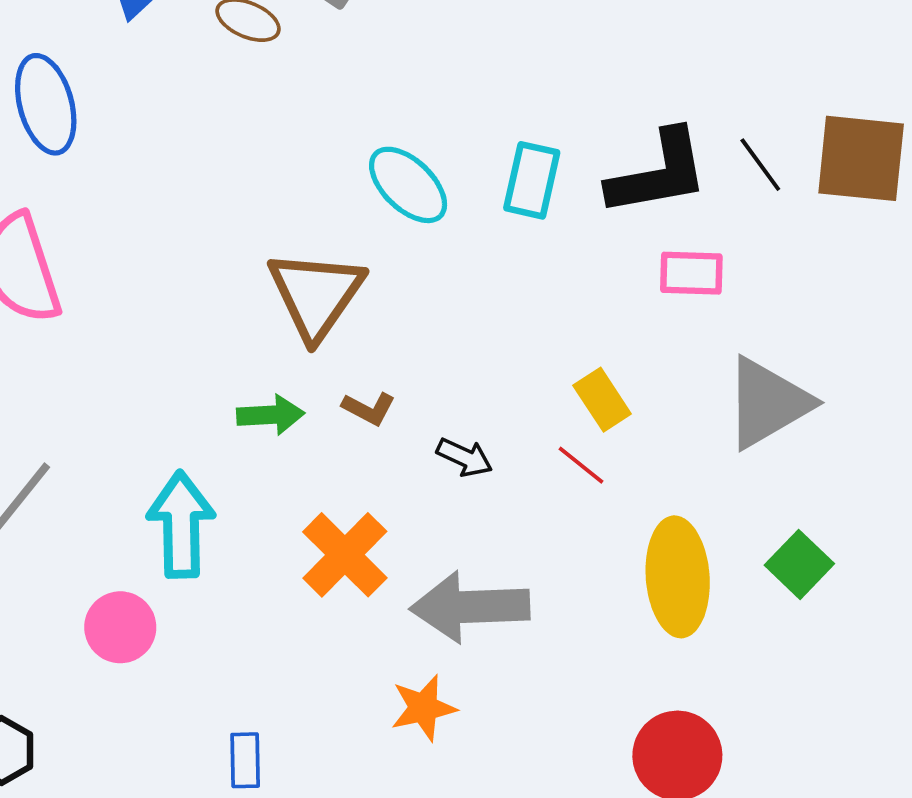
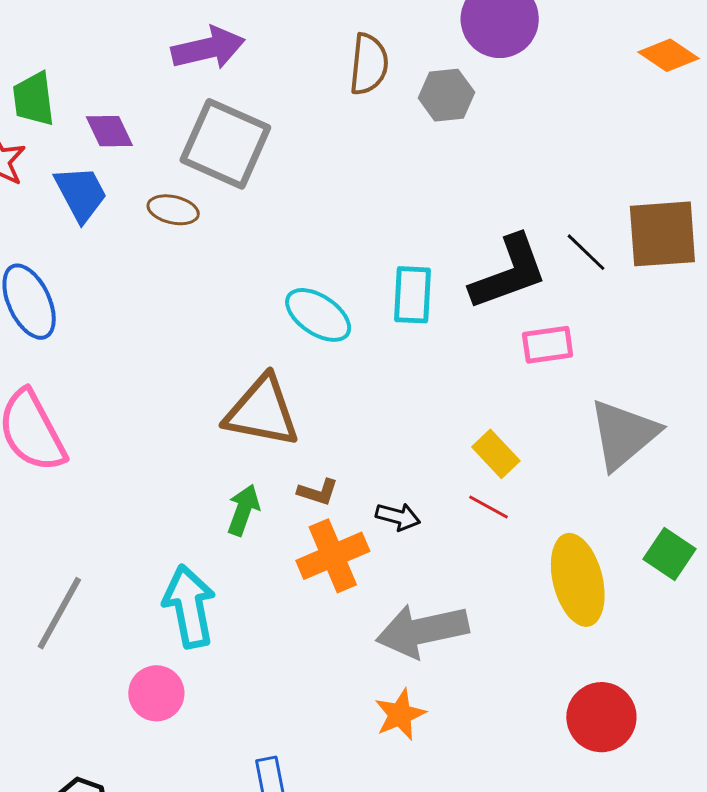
brown triangle: (316, 294) -> (262, 411), turned -44
green arrow: (271, 415) -> (243, 510), turned -57
orange cross: (345, 555) -> (333, 556), moved, turned 32

